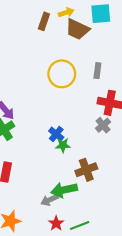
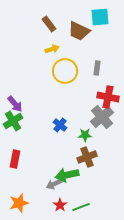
yellow arrow: (66, 13) -> (52, 49), moved
brown rectangle: (44, 21) -> (49, 24), turned -56
gray cross: (103, 125) -> (102, 117), size x1.6
green star: (63, 145) -> (85, 135), moved

